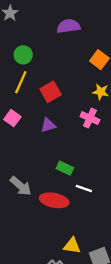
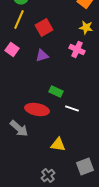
gray arrow: (21, 186) -> (19, 128), moved
red ellipse: (54, 200) -> (37, 109), moved
yellow triangle: (72, 246) -> (58, 144), moved

